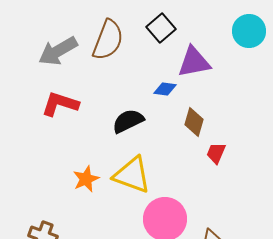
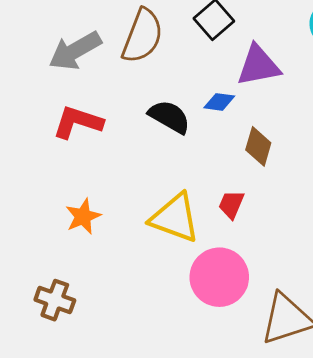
black semicircle: (128, 121) -> (169, 117), moved, turned 56
red trapezoid: (216, 153) -> (231, 204), moved
orange star: (86, 179) -> (83, 216), moved

